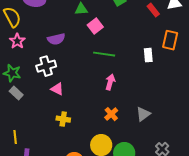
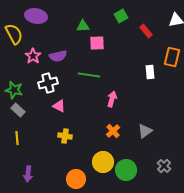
red rectangle: (153, 10) -> (146, 31), moved
pink square: (95, 26) -> (97, 43), turned 35
pink star: (17, 41) -> (33, 56), moved
green line: (104, 54) -> (89, 75), moved
yellow line: (15, 137) -> (17, 138), moved

